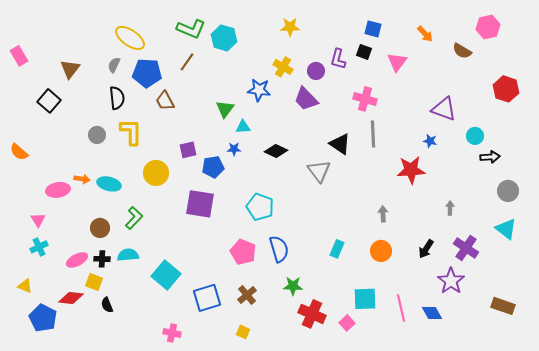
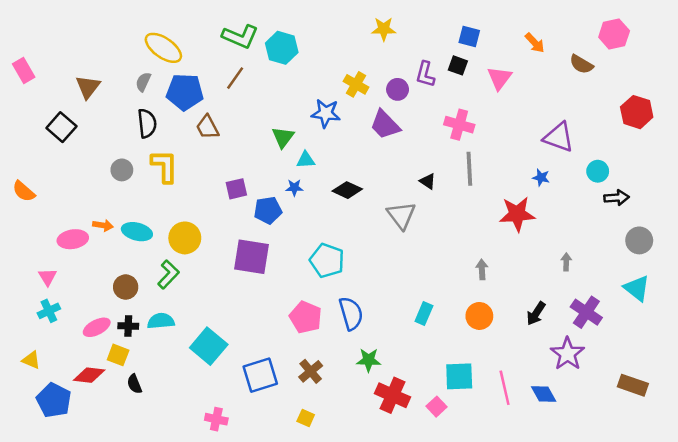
yellow star: (290, 27) -> (384, 29), moved
black triangle: (340, 144) -> (428, 181), size x0.6
yellow circle: (156, 173) -> (185, 238), moved

